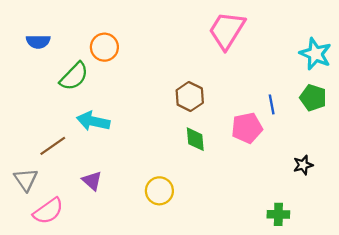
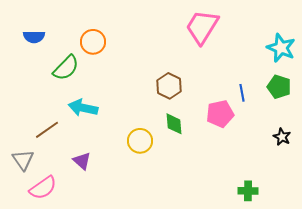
black star: (303, 165) -> (282, 137), moved, turned -30
yellow circle: (159, 191) -> (140, 141), moved

